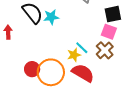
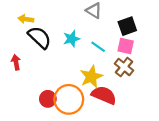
cyan star: (51, 17) -> (71, 39), moved
cyan line: (82, 48) -> (98, 47), moved
yellow star: (74, 55) -> (91, 77), size x1.5

